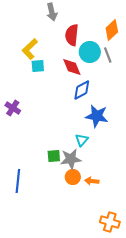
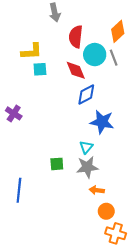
yellow L-shape: (30, 49) -> (32, 51), turned -140
gray star: (71, 159) -> (87, 167), moved
orange circle: (73, 177) -> (106, 211), moved

